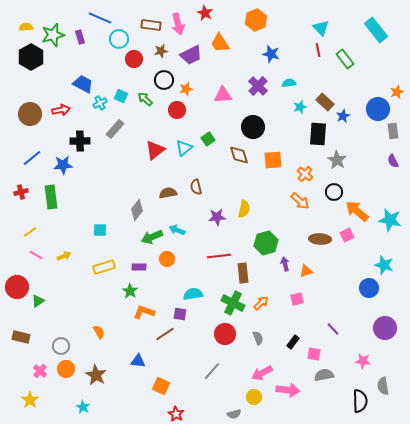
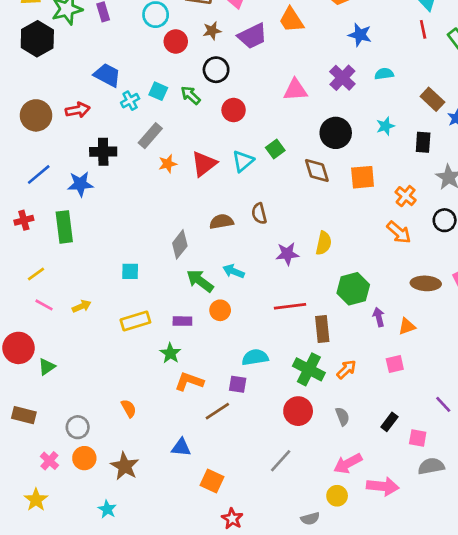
orange star: (186, 89) -> (168, 164), moved
cyan star: (300, 107) -> (385, 126), moved
black rectangle: (318, 134) -> (423, 142), size x0.7
green arrow: (152, 237) -> (200, 281), turned 60

